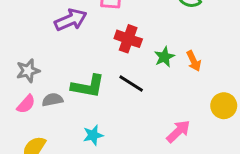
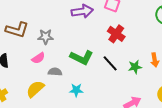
green star: (164, 57) -> (135, 67), moved
gray semicircle: (52, 100) -> (55, 72), moved

